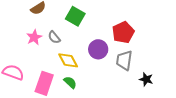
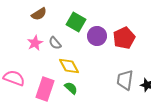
purple circle: (98, 49) -> (97, 36), moved
gray trapezoid: (124, 60) -> (125, 80), moved

